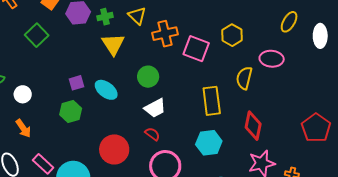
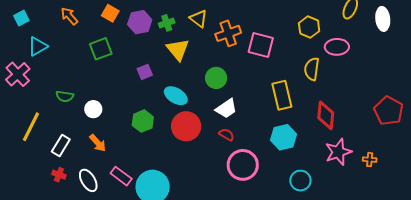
green square: (37, 35) -> (101, 49), turned 30
yellow hexagon: (232, 35) -> (309, 27), moved
purple square: (77, 83) -> (145, 72), moved
red circle: (114, 149) -> (186, 126), moved

